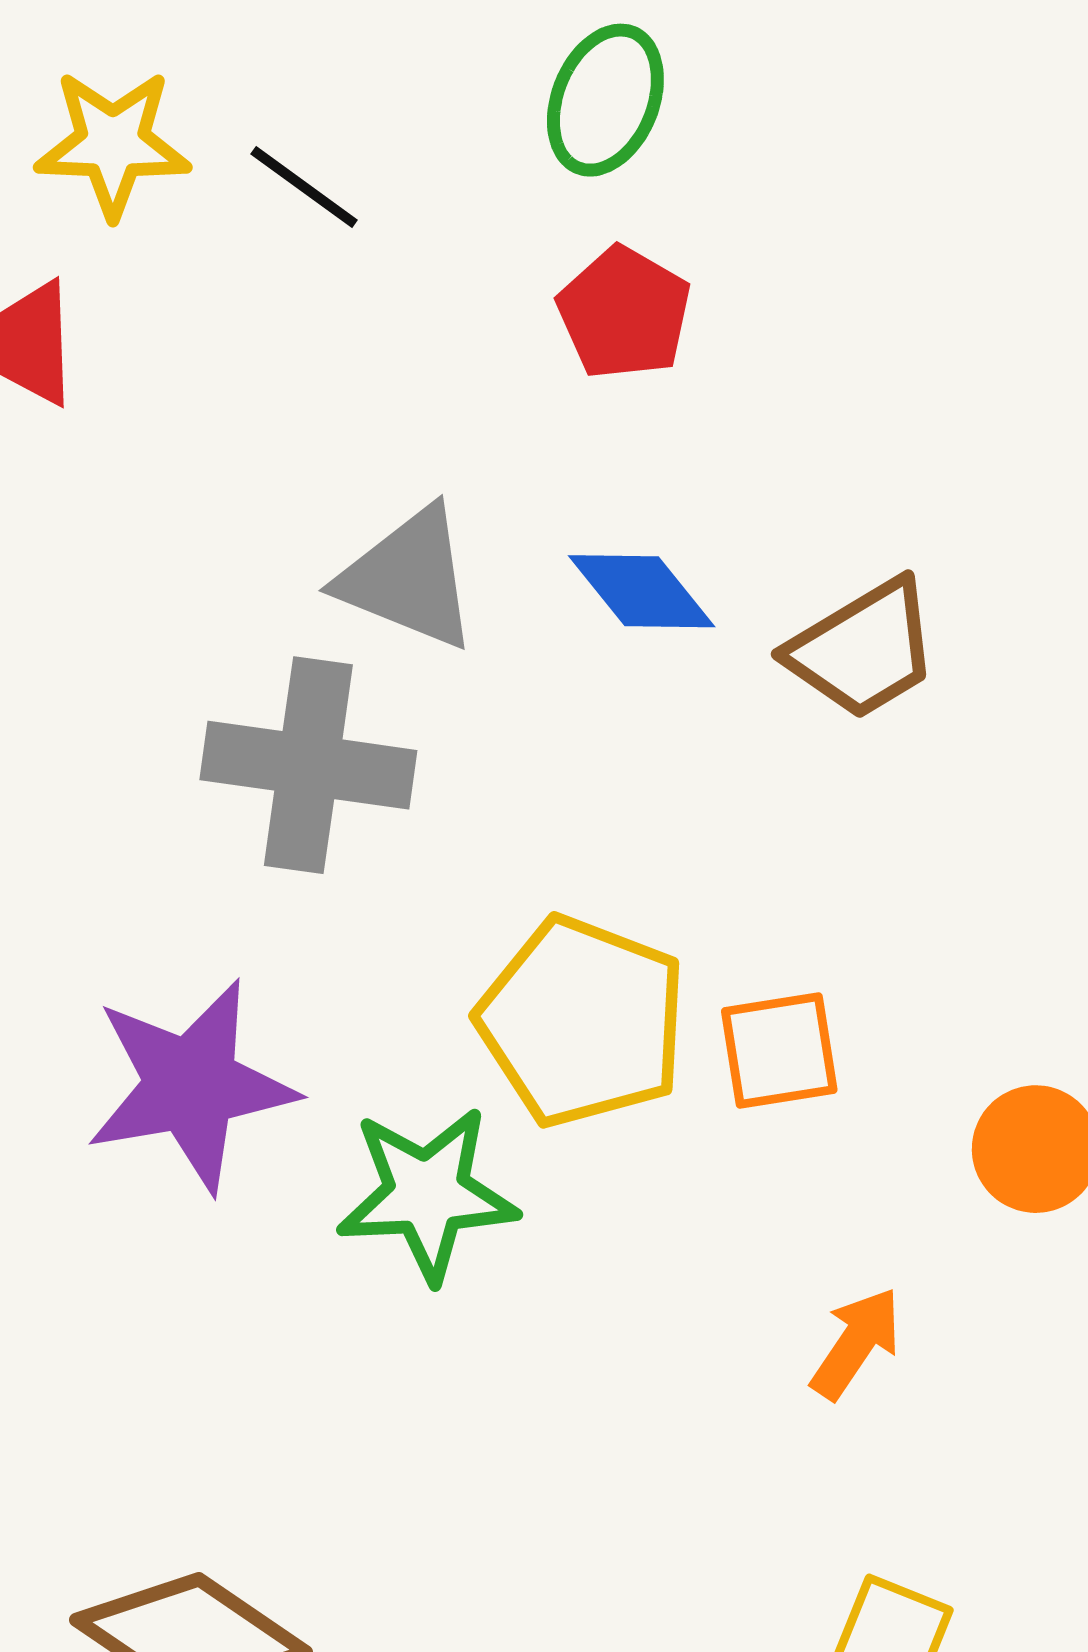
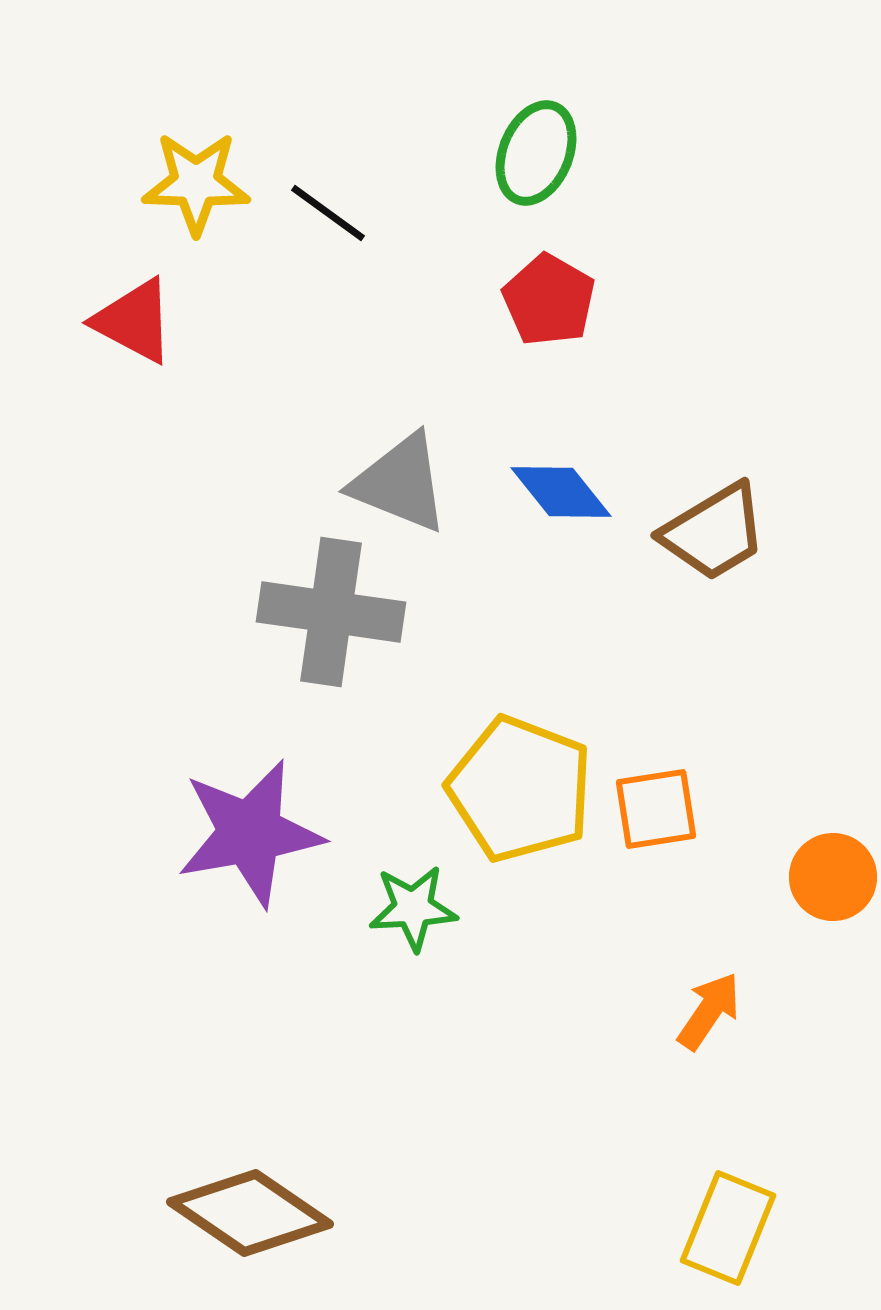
green star: (427, 1194) -> (413, 908), size x0.7

